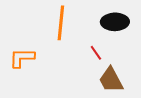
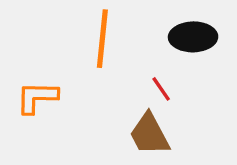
brown trapezoid: (111, 80) -> (149, 134), moved

